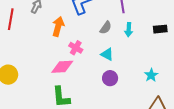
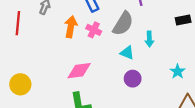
gray semicircle: (106, 28) -> (123, 24), size x1.6
cyan arrow: (129, 30) -> (149, 39), moved
pink cross: (76, 48) -> (94, 30), moved

